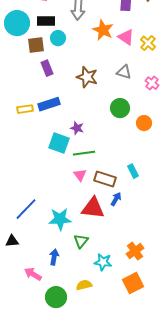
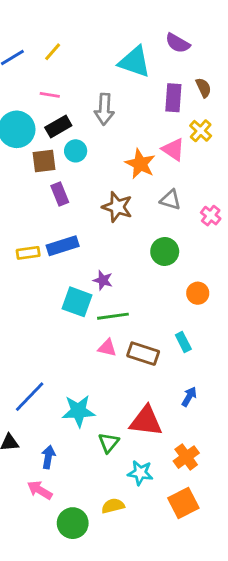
black rectangle: (46, 21) -> (58, 126), turned -30
orange star: (103, 30) -> (140, 164), moved
yellow cross: (148, 43) -> (201, 131), moved
orange circle: (144, 123) -> (198, 293), moved
pink triangle: (80, 175) -> (107, 348), turned -40
blue arrow: (116, 199) -> (189, 397), moved
red triangle: (93, 208) -> (146, 421), moved
blue arrow: (54, 257) -> (48, 457), moved

